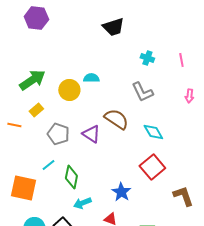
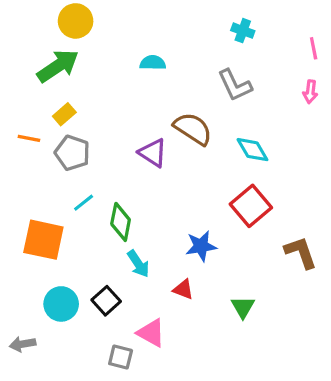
pink line: (181, 60) -> (314, 48), moved
yellow circle: (69, 90) -> (76, 21), moved
gray pentagon: (58, 134) -> (72, 153), moved
blue star: (121, 192) -> (201, 246), turned 30
cyan arrow: (82, 203) -> (138, 264), turned -102

